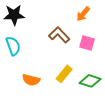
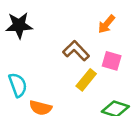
cyan semicircle: (13, 46) -> (18, 85), moved
yellow rectangle: (64, 74) -> (86, 80), moved

